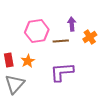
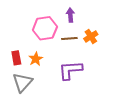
purple arrow: (72, 24) -> (70, 15), moved
orange cross: (90, 37) -> (91, 36), moved

